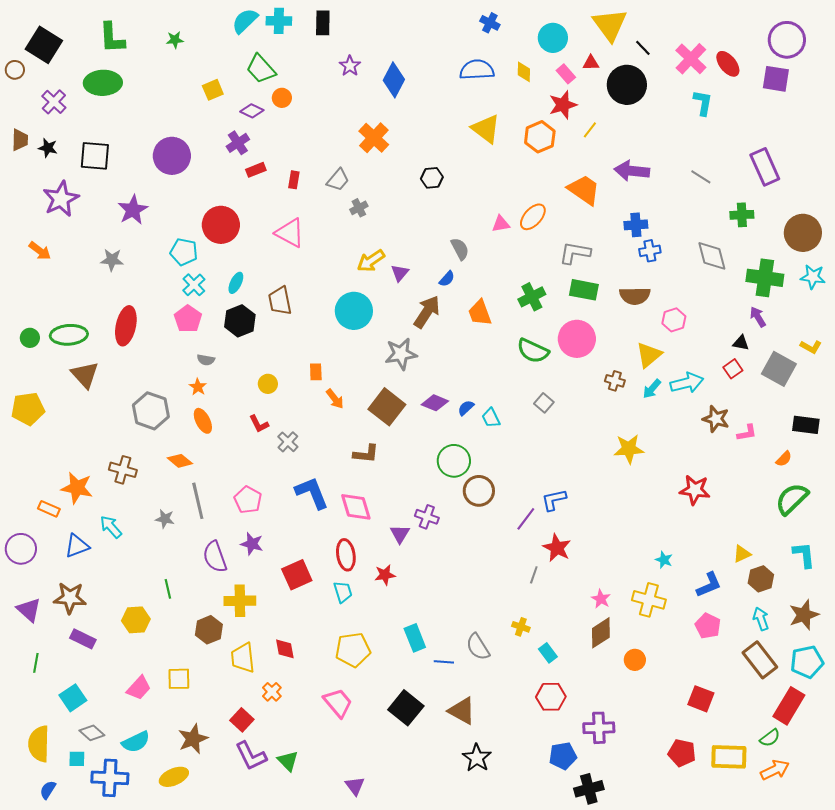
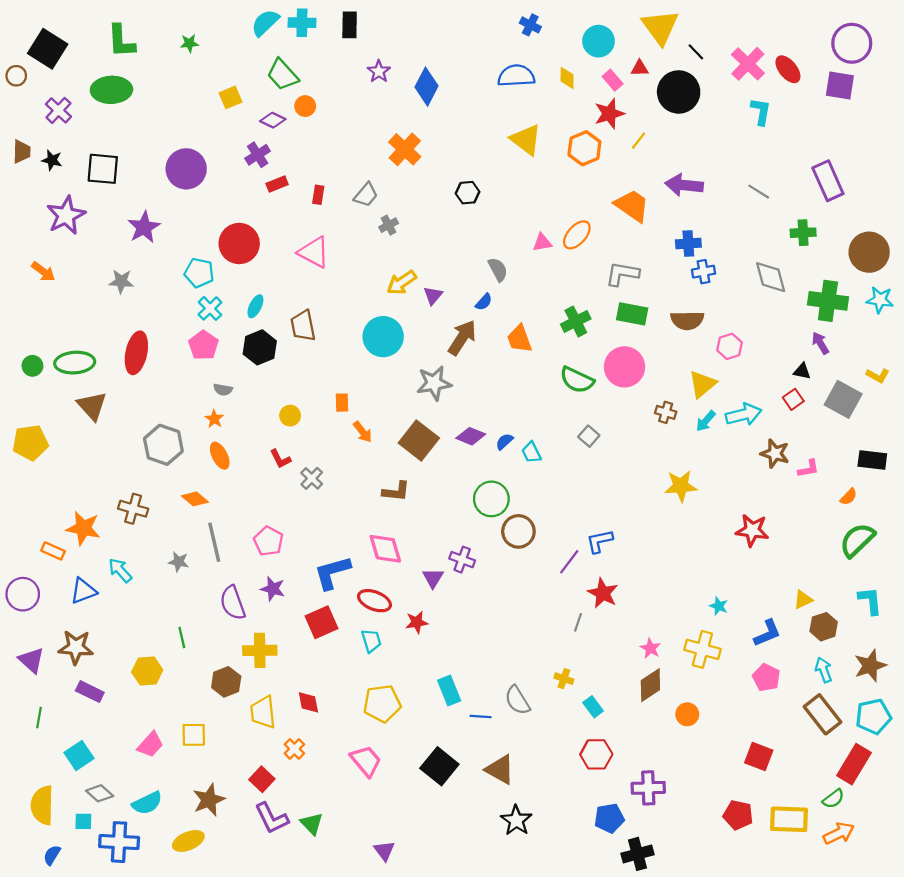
blue L-shape: (312, 493) -> (332, 573), moved, turned -84
red ellipse: (346, 555) -> (374, 601), turned -60

